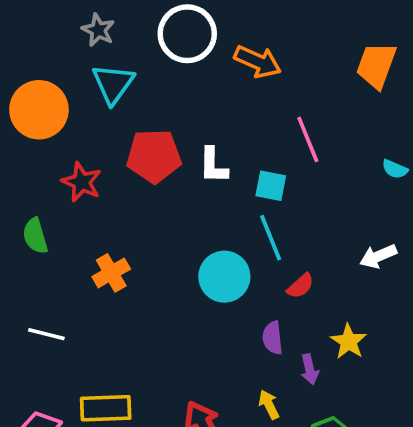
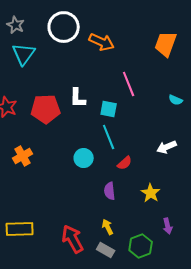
red pentagon: (154, 156) -> (46, 109), moved
cyan circle: (224, 277) -> (84, 158), size x0.7
purple arrow: (310, 369) -> (168, 226), moved

